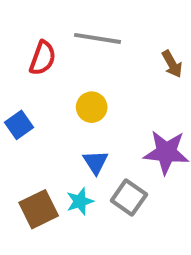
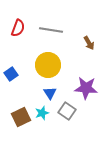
red semicircle: (43, 58) -> (18, 28), moved
yellow circle: (92, 107) -> (48, 65), size x1.6

